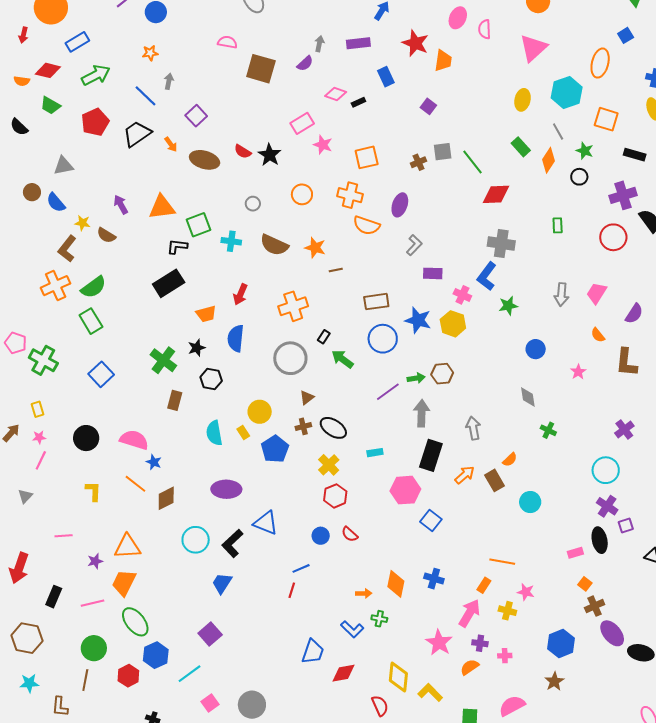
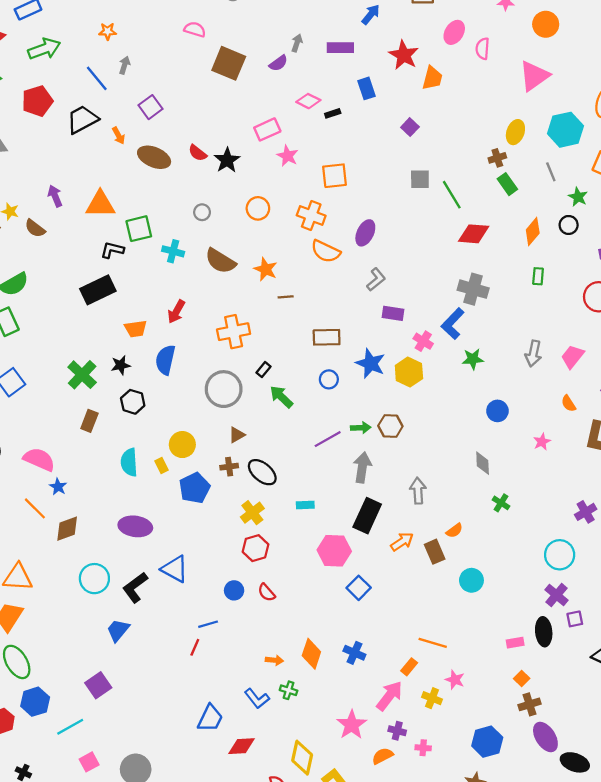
orange diamond: (549, 160) -> (533, 231), moved
brown cross: (419, 162) -> (497, 158), moved
blue circle: (383, 339) -> (329, 379), size x0.6

